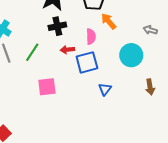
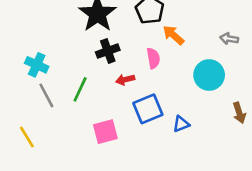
blue square: (87, 62) -> (148, 109), moved
blue triangle: (105, 89) -> (181, 124), turned 40

